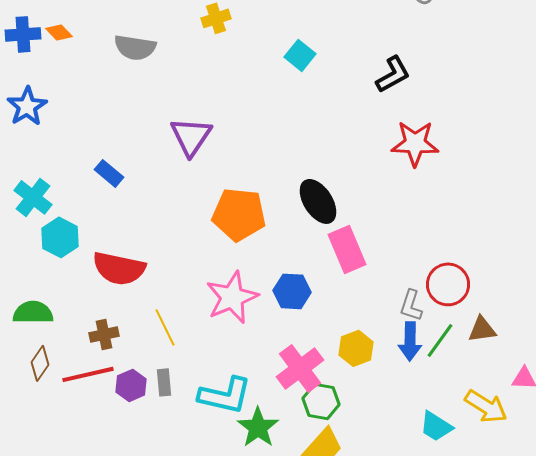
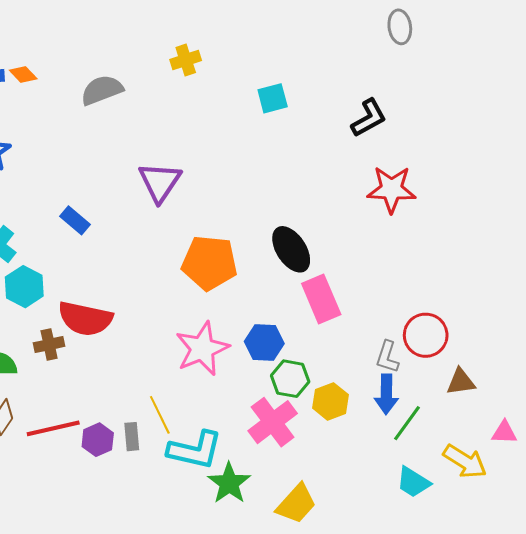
gray semicircle: (135, 47) -> (102, 90), turned 150
cyan square: (300, 55) -> (273, 98), turned 36
yellow line: (165, 327) -> (160, 415), moved
brown cross: (104, 334) -> (49, 345), moved
green line: (440, 340) -> (407, 423), moved
green hexagon: (321, 401) -> (290, 379), moved

